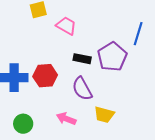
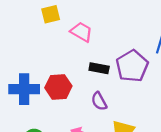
purple semicircle: (82, 89) -> (99, 101), size x0.7

